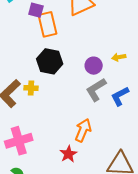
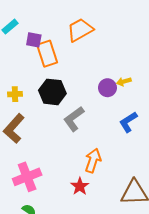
purple circle: (94, 66) -> (107, 88), moved
yellow cross: (31, 88) -> (15, 94), moved
gray L-shape: (96, 90) -> (74, 119), moved

